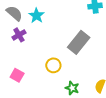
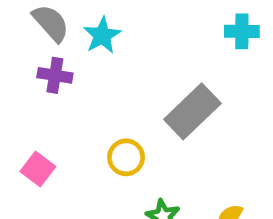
purple cross: (19, 35) -> (55, 75), turned 32

